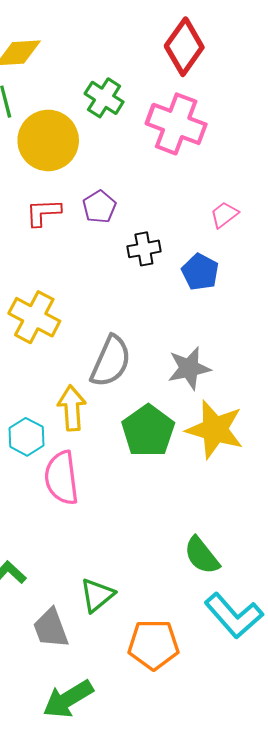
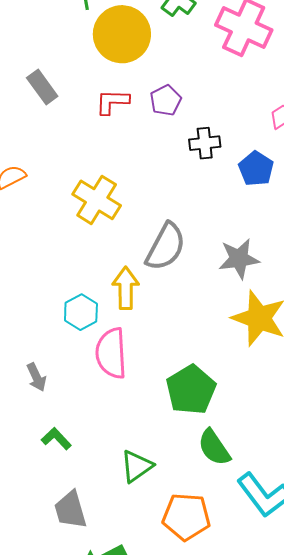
green pentagon: (148, 431) -> (191, 390), moved
green semicircle: (202, 555) -> (214, 447), moved
gray trapezoid: (51, 628) -> (70, 510), moved

